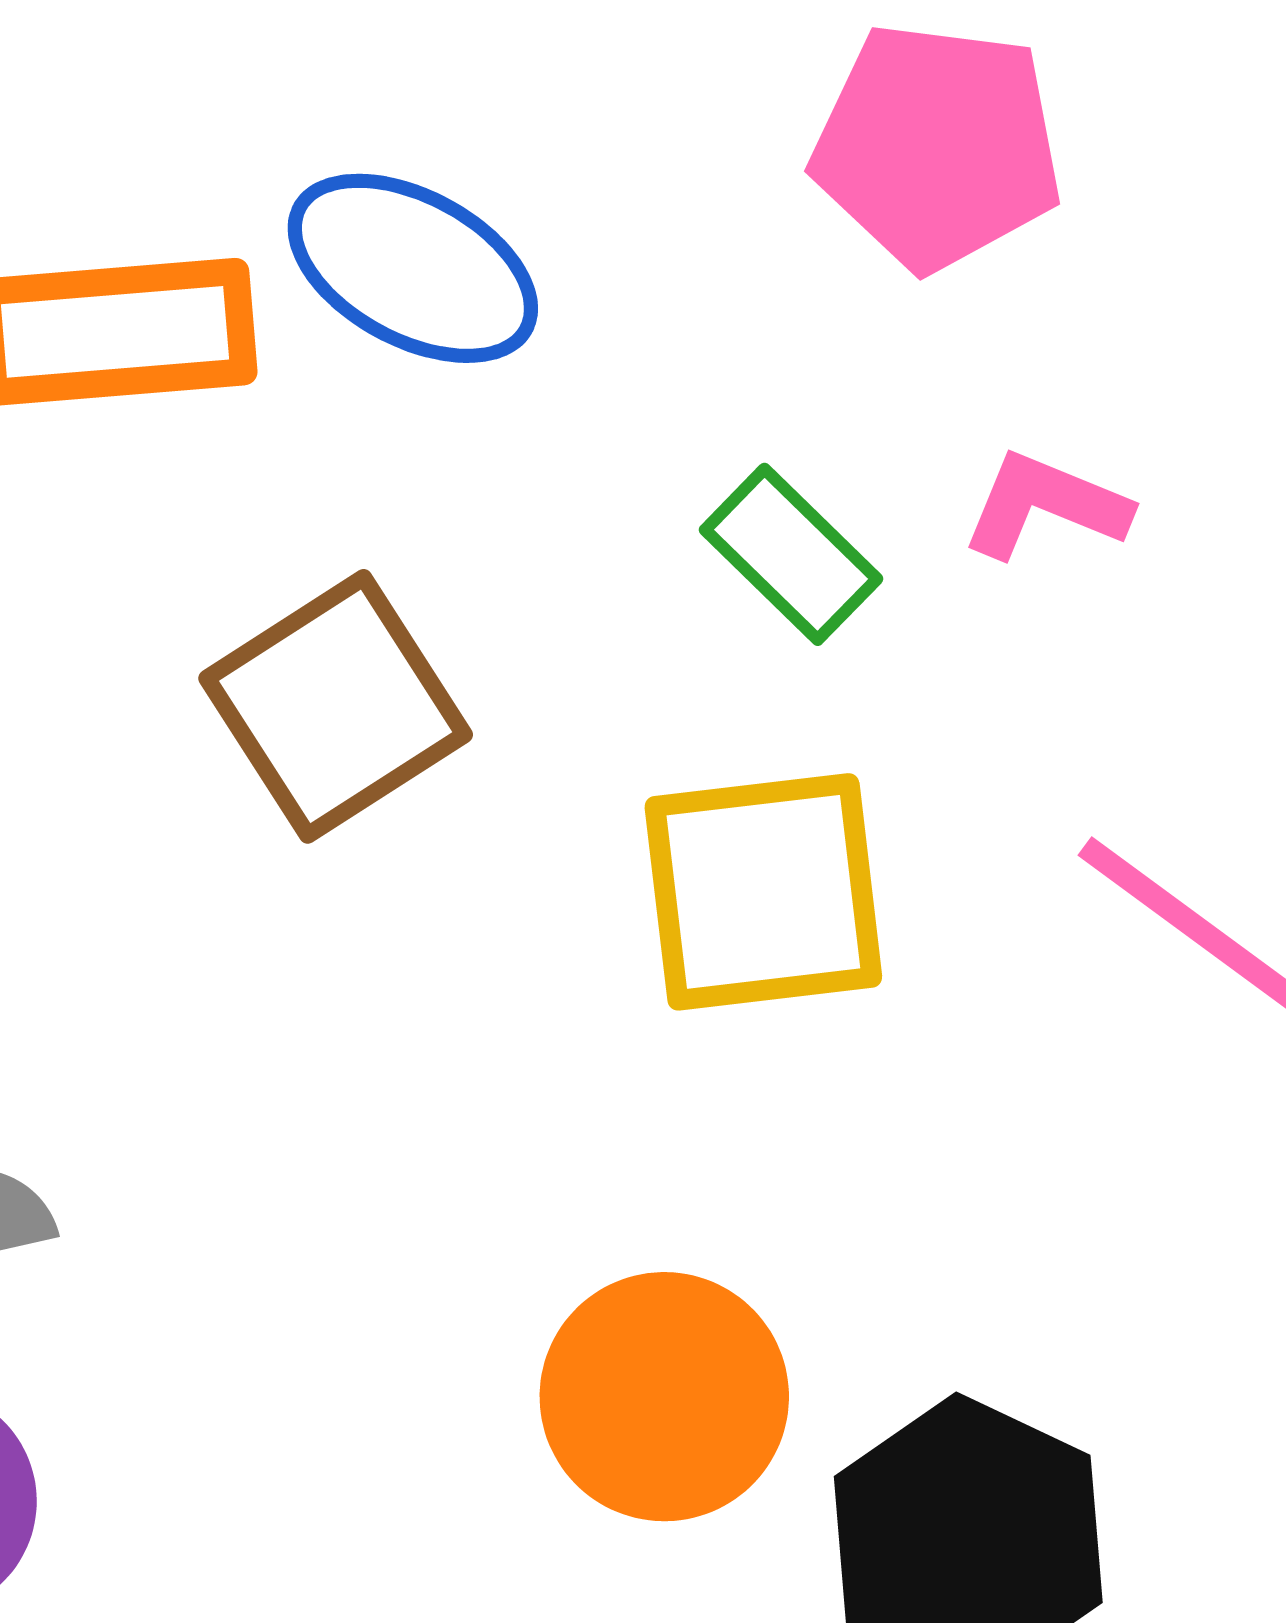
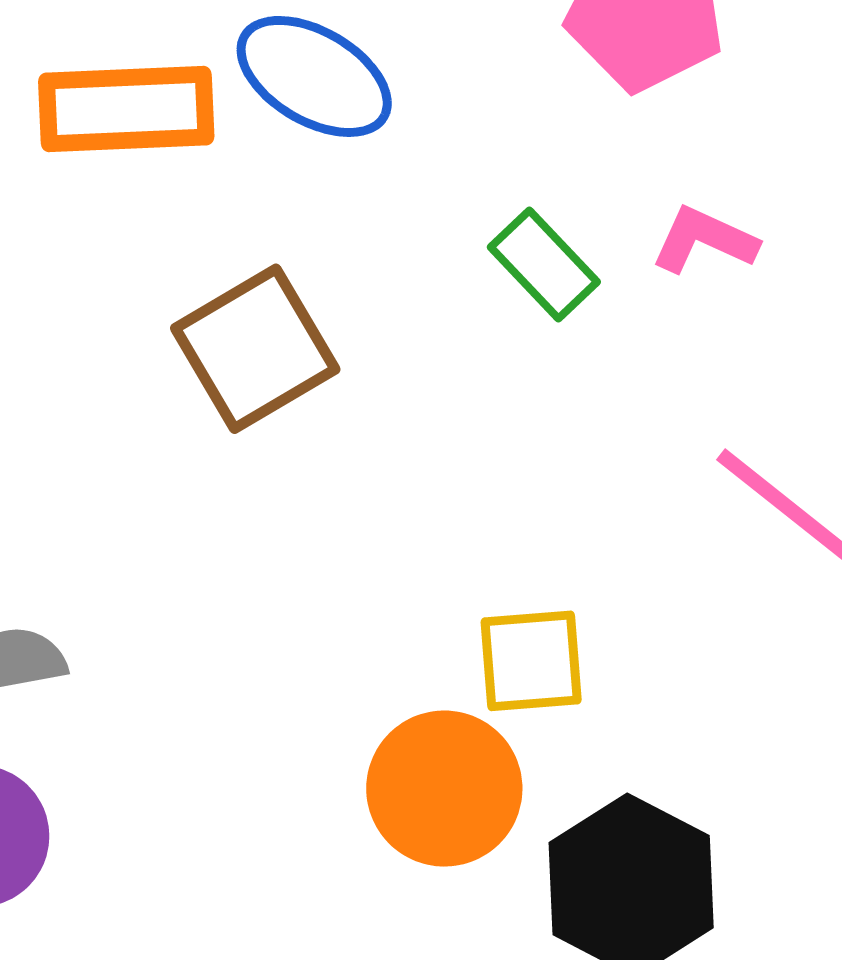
yellow square: (763, 892) -> (531, 661), moved, size x0.7

